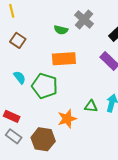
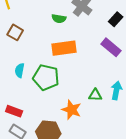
cyan semicircle: (20, 77) -> (20, 70), turned -128
orange star: (67, 119) -> (71, 110), turned -30

